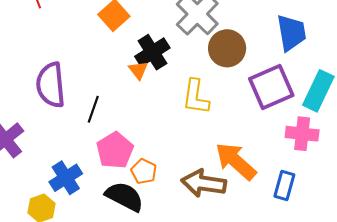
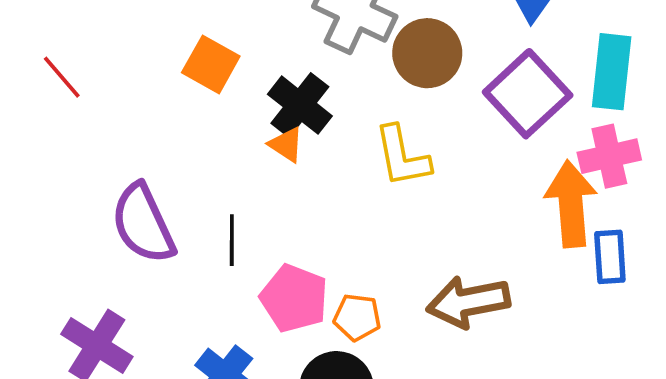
orange arrow: (236, 161) -> (571, 204), moved, turned 63

